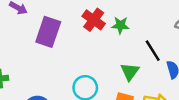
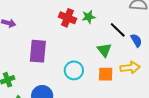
purple rectangle: (48, 32) -> (38, 51), moved

